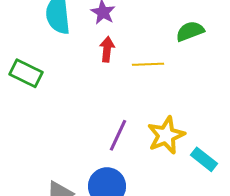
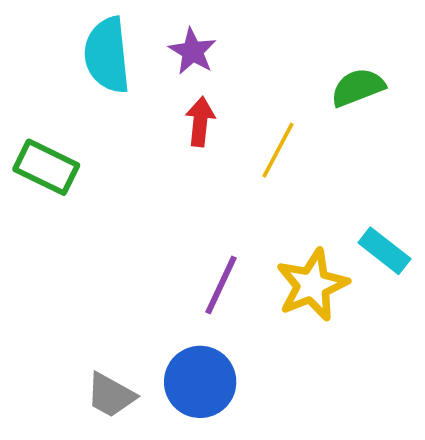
yellow line: (148, 64) -> (278, 150), turned -60
cyan rectangle: (204, 159) -> (384, 251), moved

